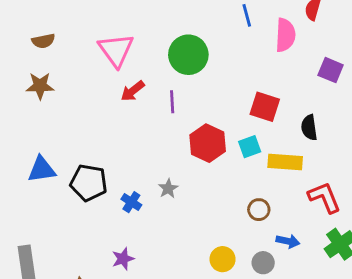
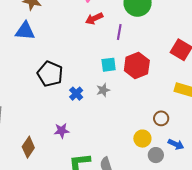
cyan square: (250, 147) -> (109, 65), moved
blue triangle: (42, 169) -> (25, 31), moved
yellow circle: (223, 259) -> (142, 139), moved

